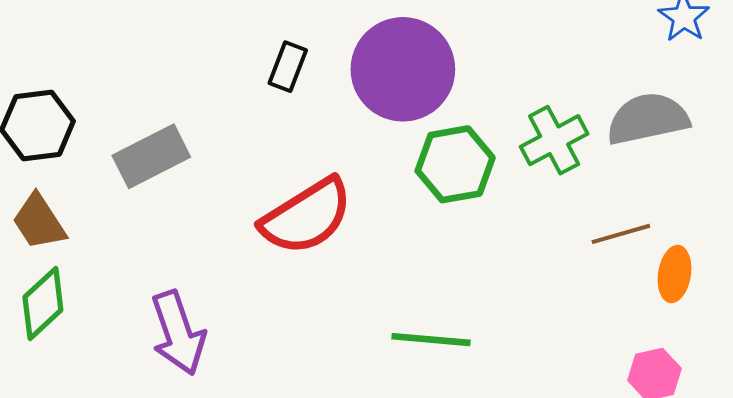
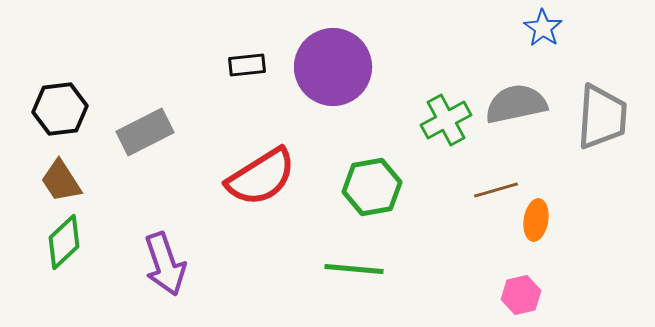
black rectangle: (288, 67) -> (247, 65), turned 63
green hexagon: (455, 164) -> (372, 187), moved

